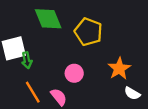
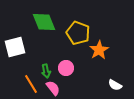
green arrow: (27, 60) -> (46, 71), moved
orange star: (119, 69) -> (99, 50), moved

